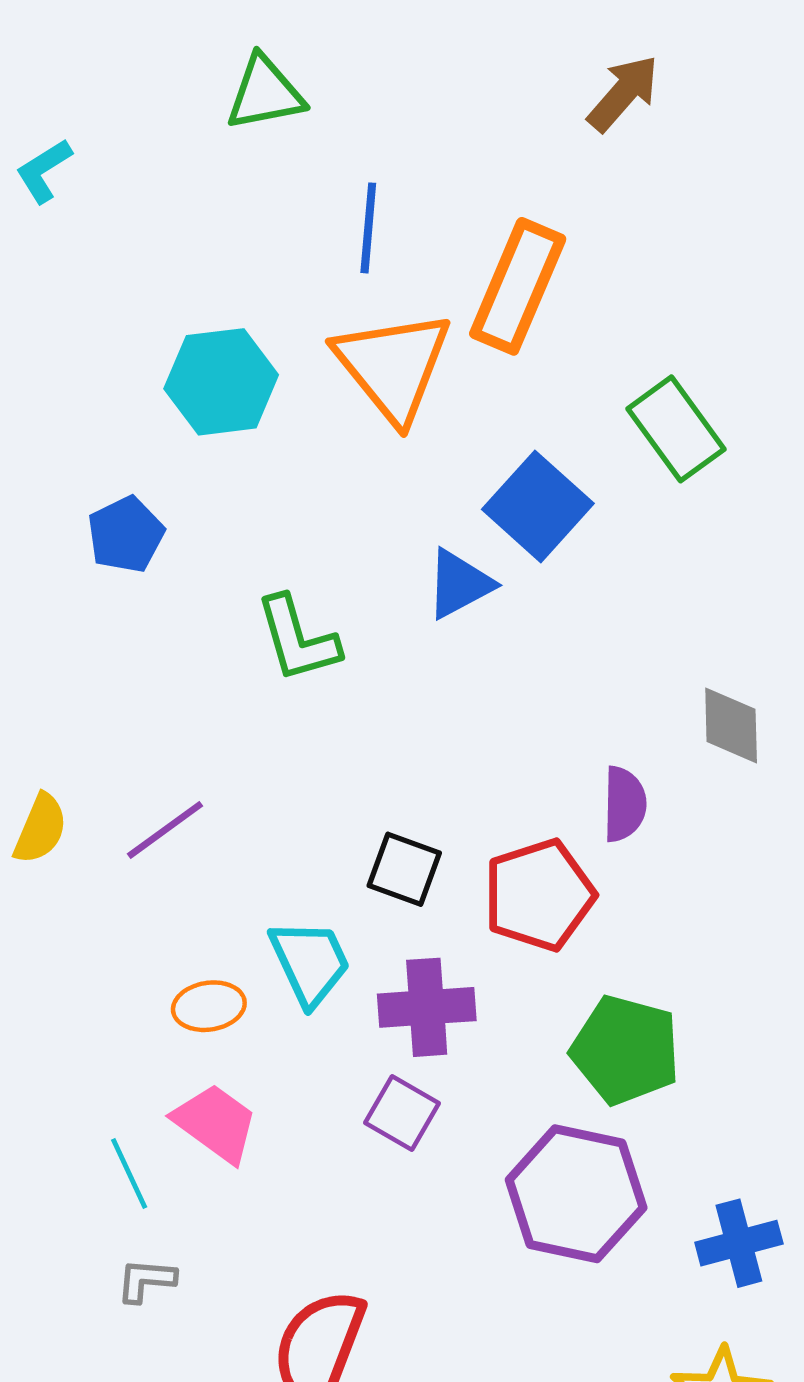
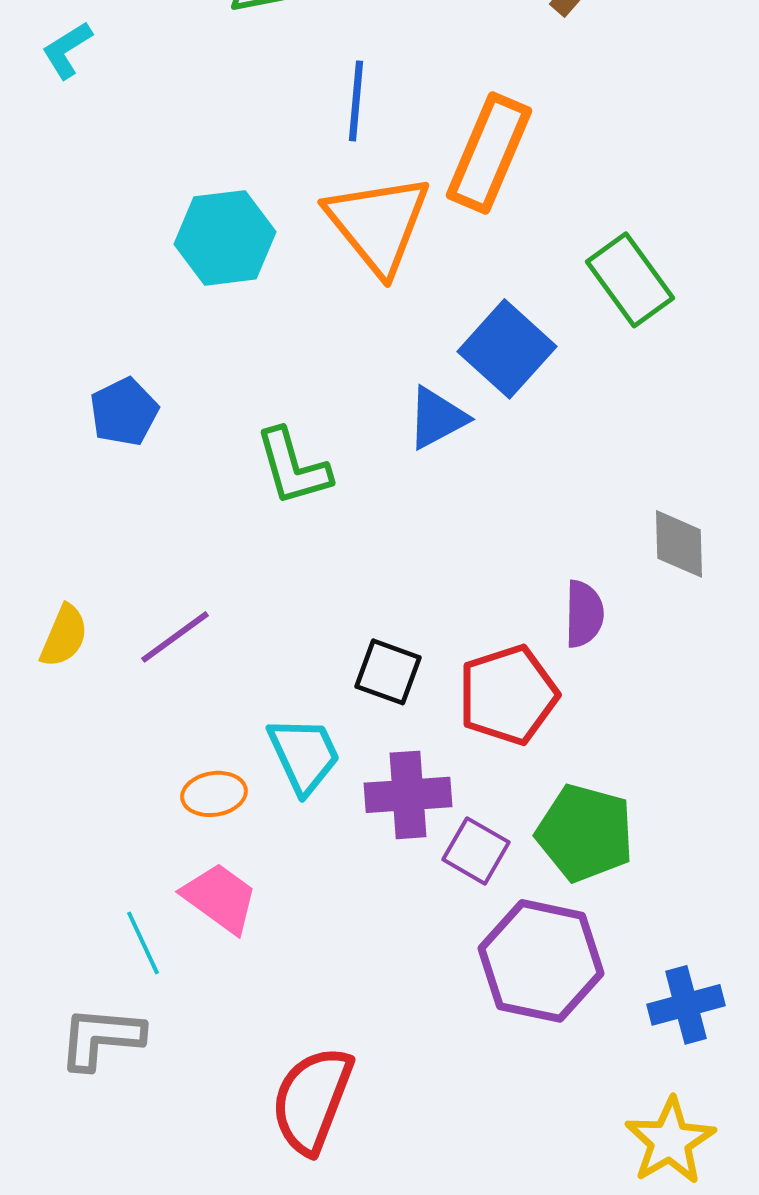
blue pentagon: (126, 535) -> (124, 412), moved
purple square: (402, 1113) -> (476, 851), moved
gray L-shape: (146, 1280) -> (101, 1038), moved, size x1.6

